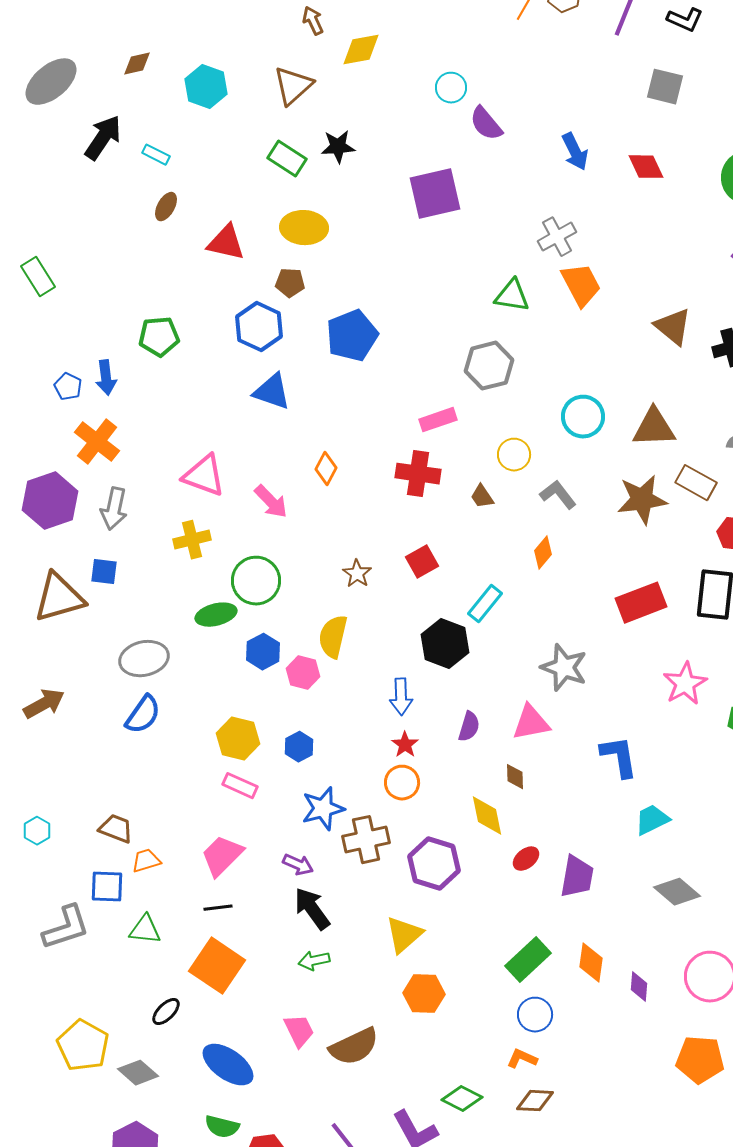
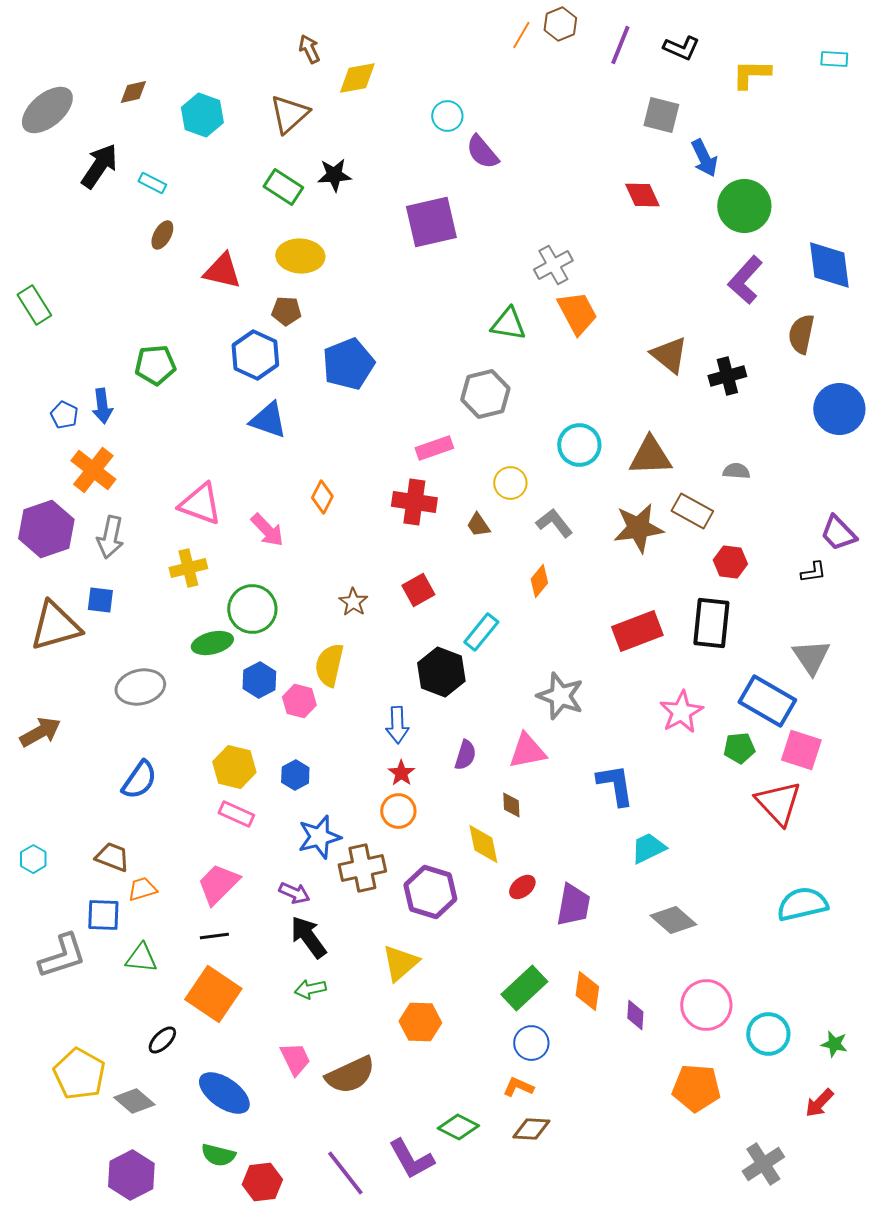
blue arrow: (575, 152) -> (704, 158), moved
blue semicircle: (143, 715) -> (139, 780), moved

